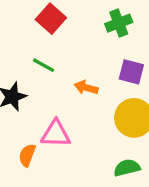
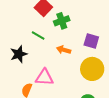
green cross: (119, 23) -> (62, 21), moved

